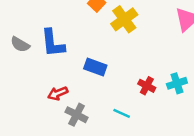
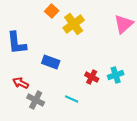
red arrow: (58, 93) -> (21, 83), turned 49

